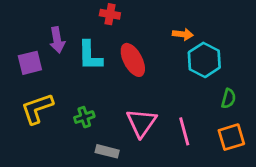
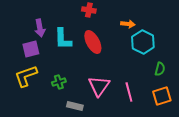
red cross: (110, 14) -> (89, 10), moved
purple square: (30, 63) -> (31, 49), moved

